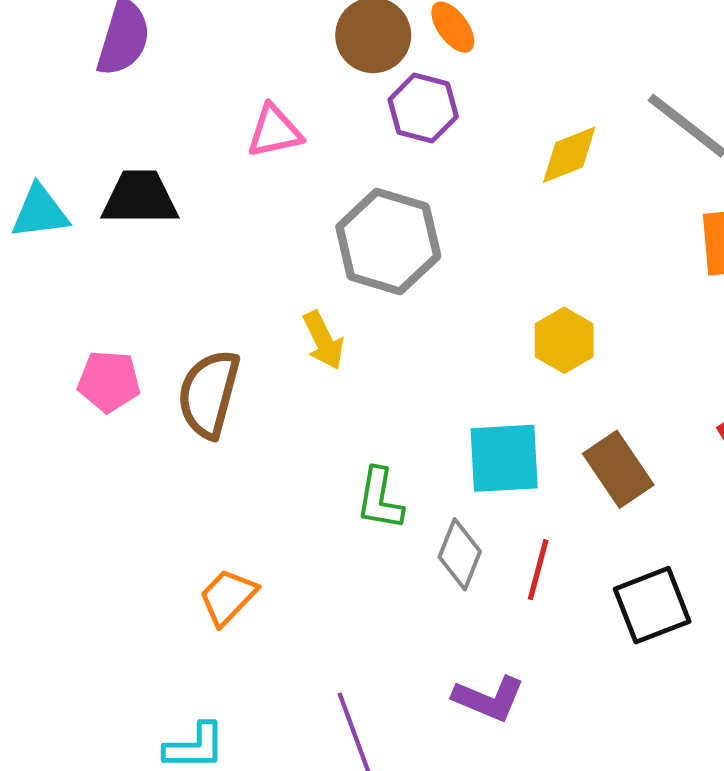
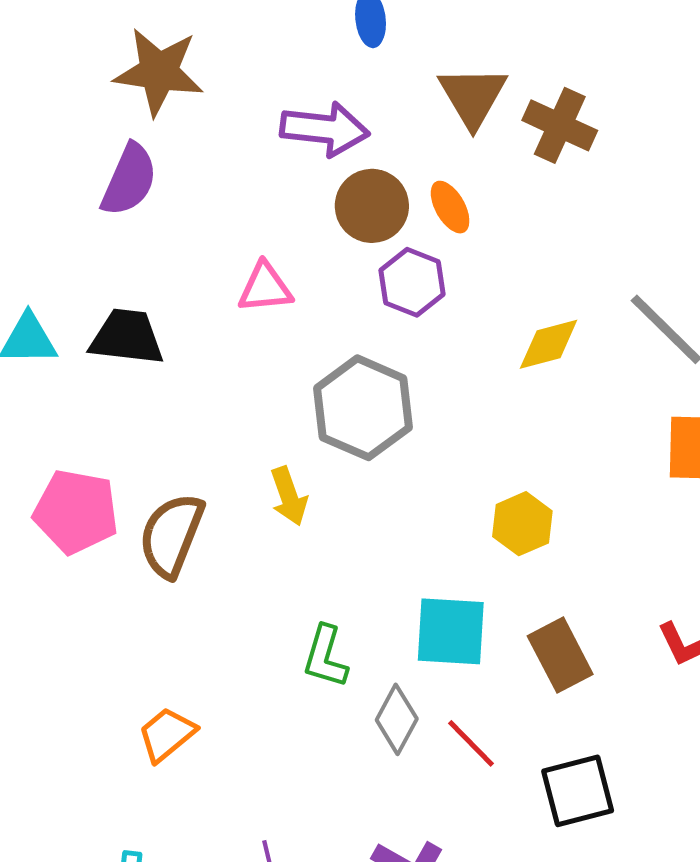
pink pentagon: (109, 381) -> (76, 512), size x1.4
red line: (538, 570) -> (471, 743), turned -66

